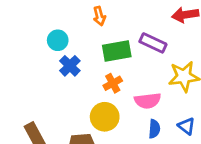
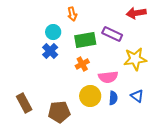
cyan circle: (58, 40) -> (53, 32), moved
yellow circle: (105, 117) -> (90, 96), moved

